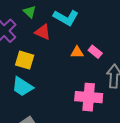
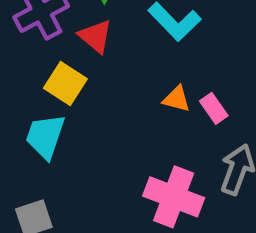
red triangle: (43, 32) -> (95, 36), moved
cyan trapezoid: (22, 87) -> (45, 136), turned 60

